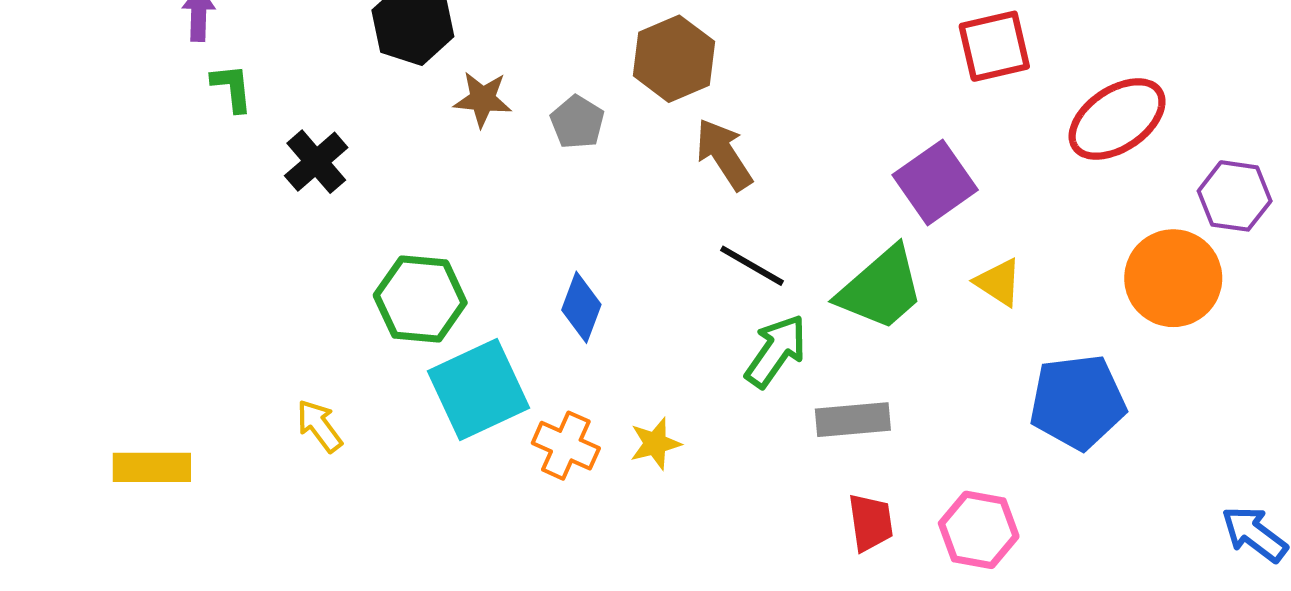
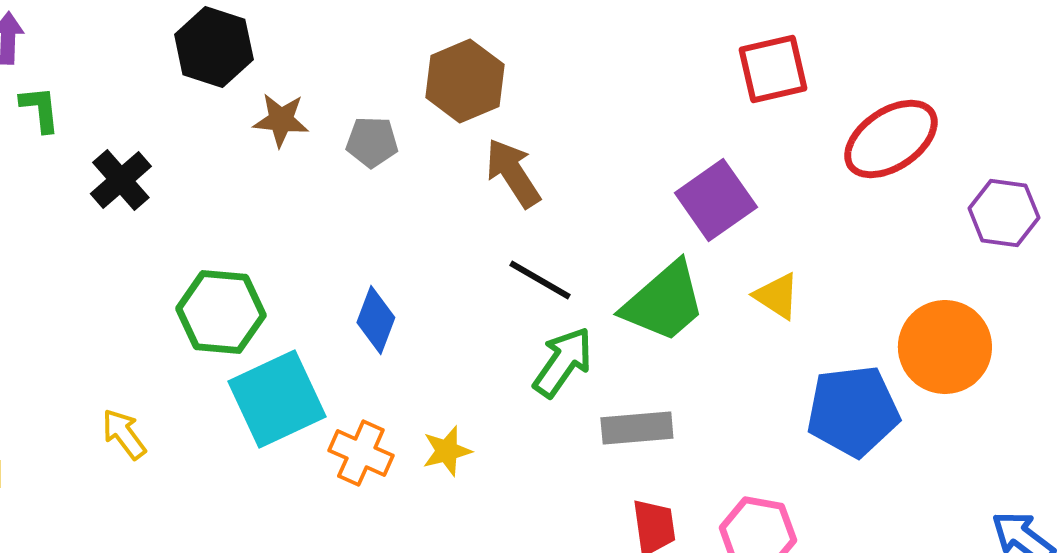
gray pentagon: (577, 122) -> (372, 142), turned -30
orange circle: (1173, 278) -> (945, 347), moved

